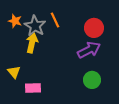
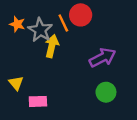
red circle: (94, 28) -> (81, 15), moved
yellow arrow: (32, 43) -> (52, 46), moved

